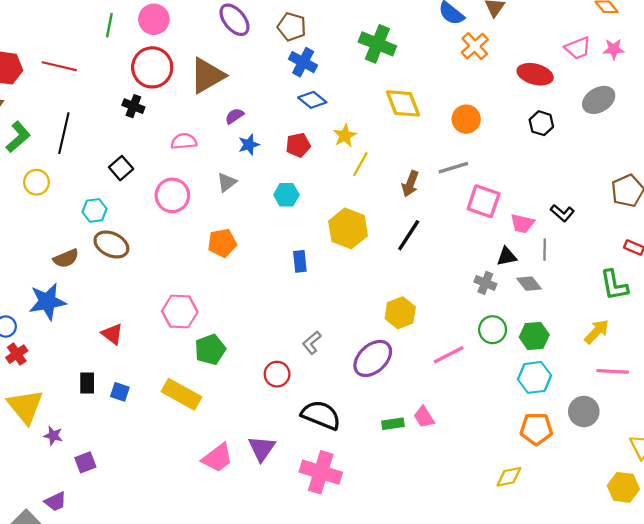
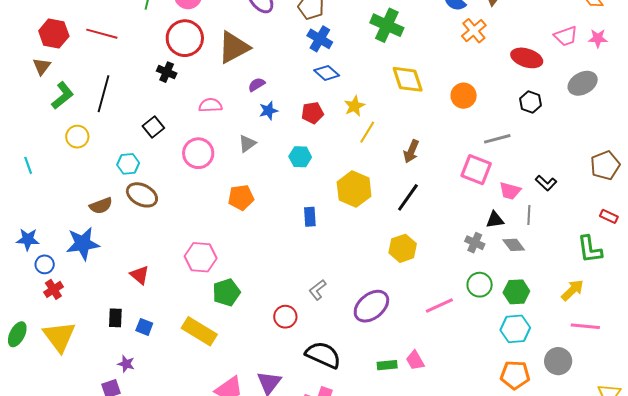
gray line: (453, 168) -> (497, 139), moved
yellow hexagon: (400, 313) -> (403, 248), moved
purple star: (53, 436) -> (126, 364), moved

